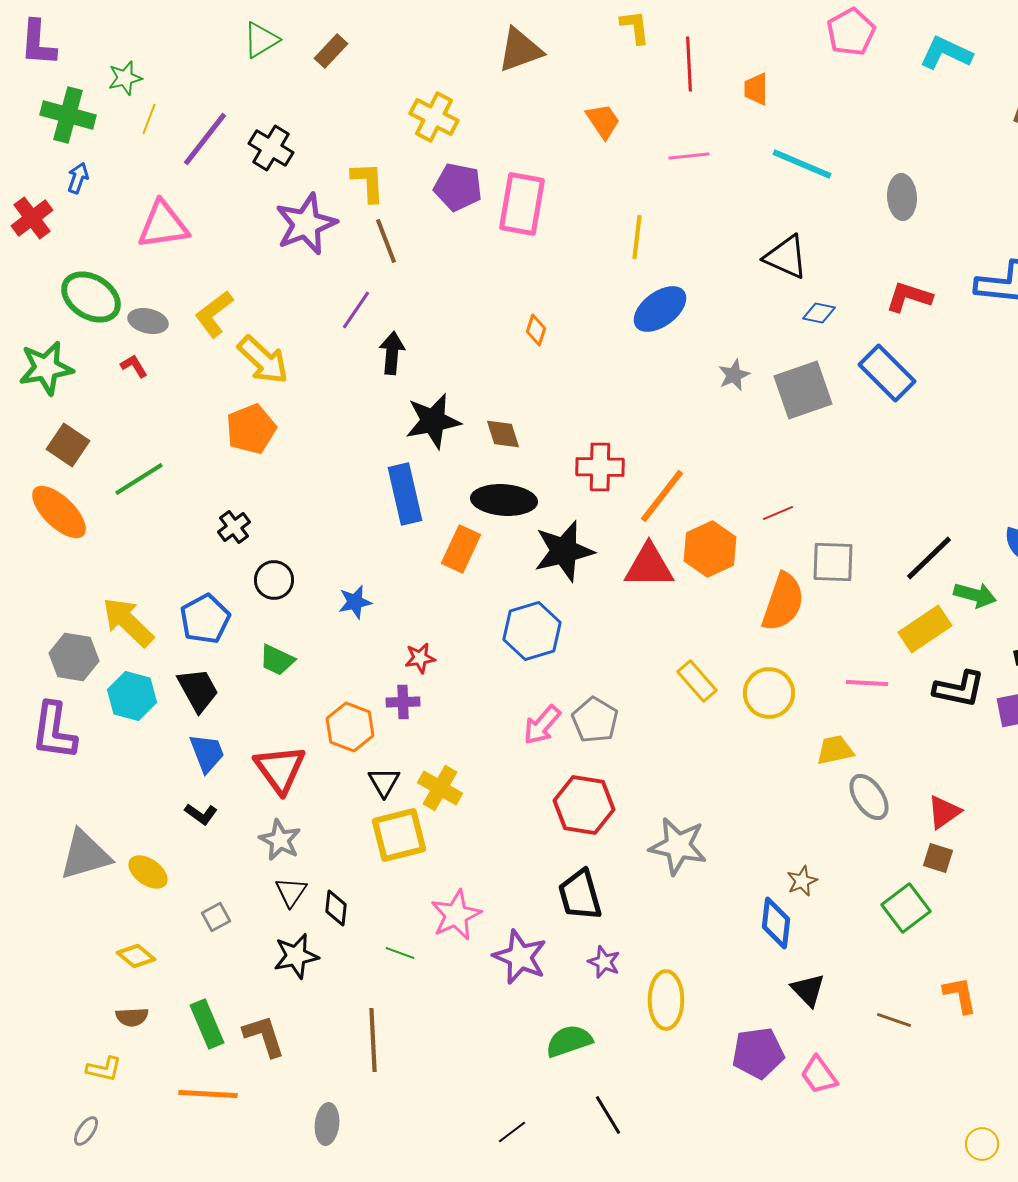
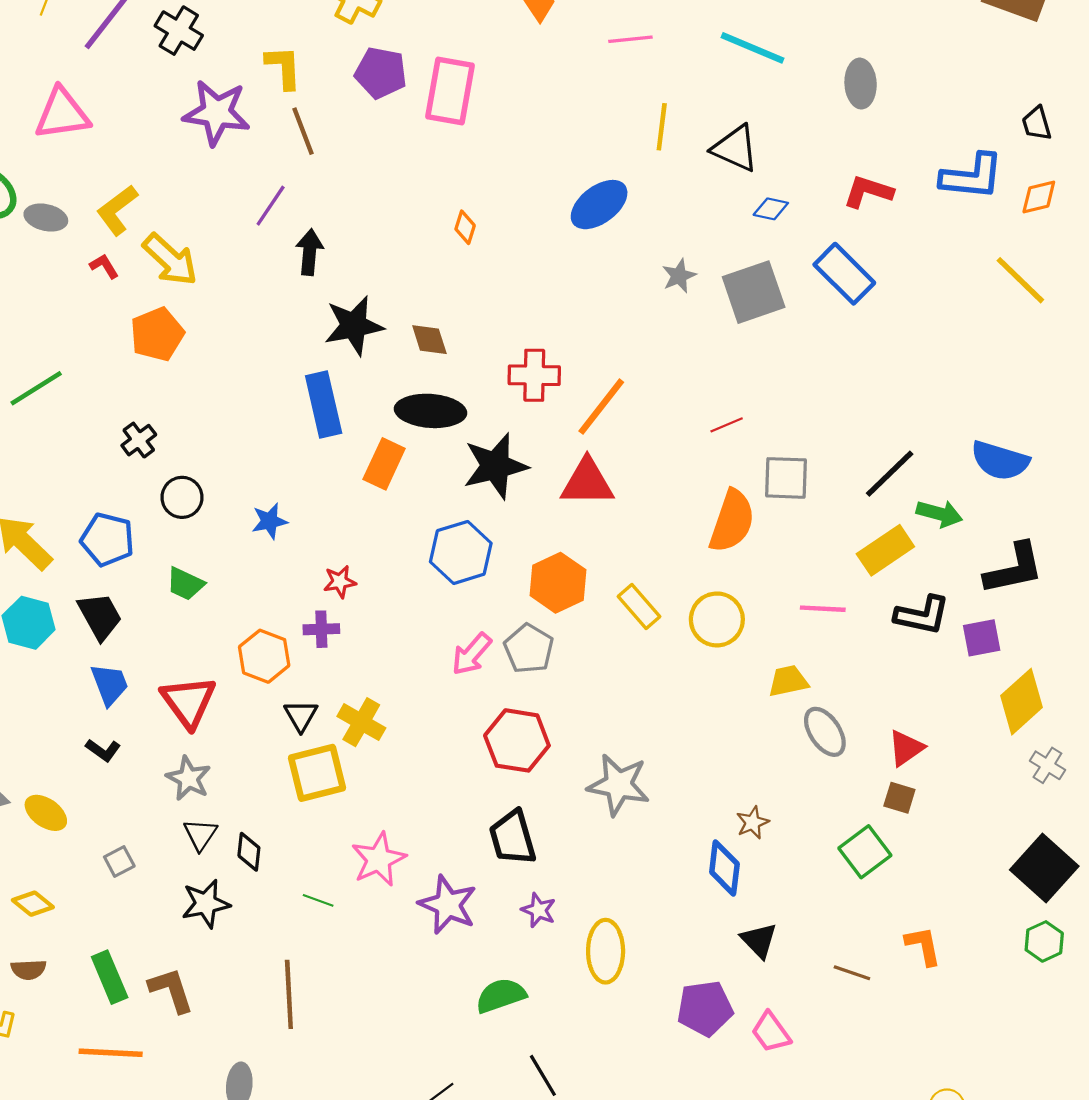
purple star: (306, 224) -> (217, 113), turned 30
yellow line: (637, 237) -> (662, 127), moved
red L-shape: (134, 366) -> (104, 266), moved
orange hexagon: (710, 549) -> (558, 583), moved
blue pentagon: (205, 619) -> (107, 540), turned -30

